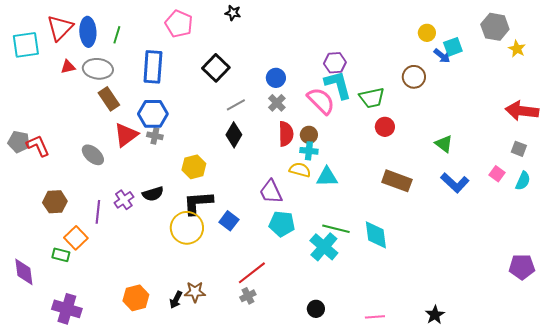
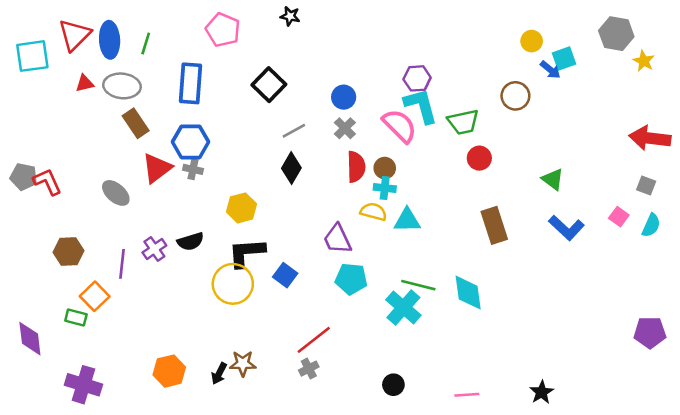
brown rectangle: (397, 181) -> (494, 225), turned 52

